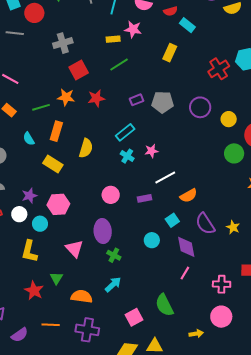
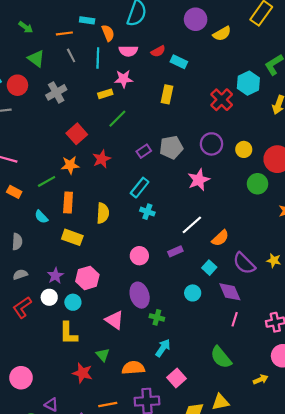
gray cross: (63, 43) -> (56, 92), moved
pink star: (151, 151) -> (199, 180), moved, size x1.5
pink square: (134, 317) -> (176, 378), moved

